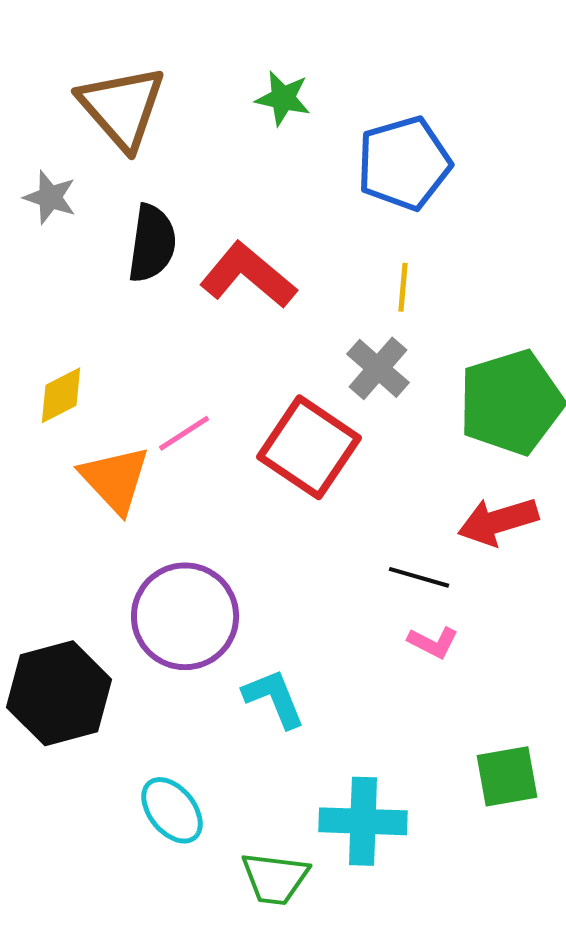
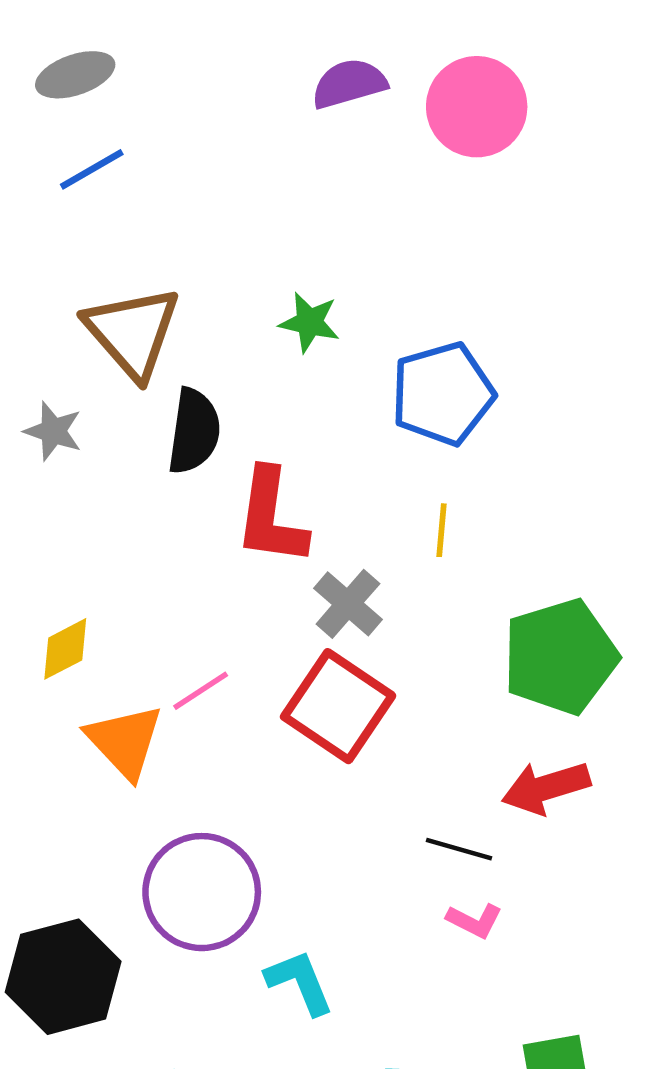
black semicircle: (152, 243) -> (194, 431), moved
red L-shape: (248, 275) -> (271, 517), turned -122
gray cross: (378, 368) -> (348, 604), moved

